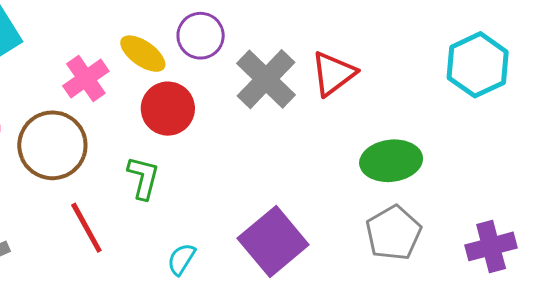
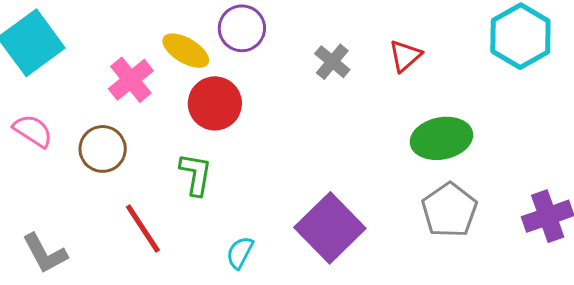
red triangle: (333, 74) -> (405, 56), moved, size x0.7
gray cross: (266, 79) -> (332, 62), moved, size x0.6
brown circle: (52, 145) -> (103, 149), size x0.7

